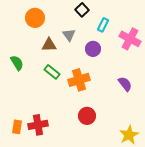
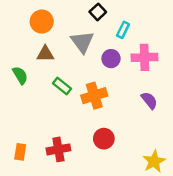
gray triangle: (69, 35) -> (82, 42), size x1.5
pink cross: (130, 39) -> (144, 57), moved, turned -30
brown triangle: (49, 45) -> (45, 54), moved
red cross: (38, 125) -> (58, 149), moved

